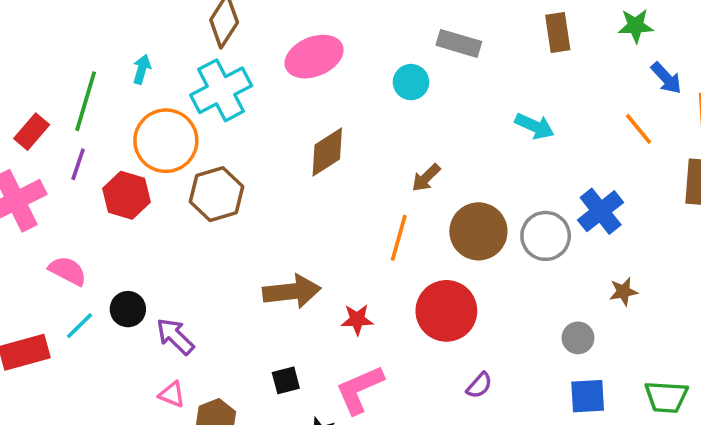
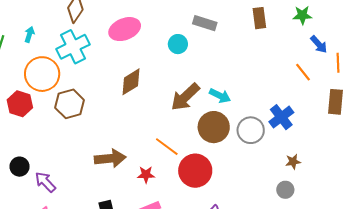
cyan arrow: (535, 126) -> (220, 96), moved
brown arrow: (426, 178) -> (185, 97), size x1.8
orange line: (399, 238) -> (167, 147), moved, turned -70
gray circle: (578, 338) -> (285, 190), moved

